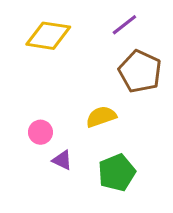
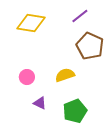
pink circle: (40, 132) -> (27, 77), moved

